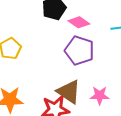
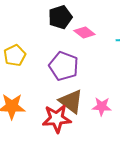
purple pentagon: (79, 51) -> (64, 66), moved

